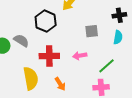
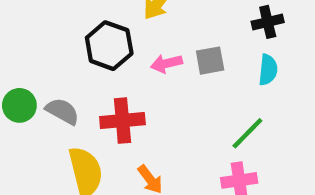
gray semicircle: (21, 41) -> (62, 111), moved
pink arrow: (80, 56) -> (166, 63), moved

